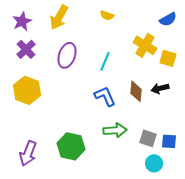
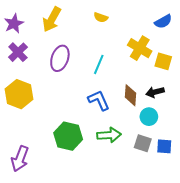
green hexagon: (71, 146) -> (68, 136), moved
cyan circle: (154, 163) -> (149, 117), moved

